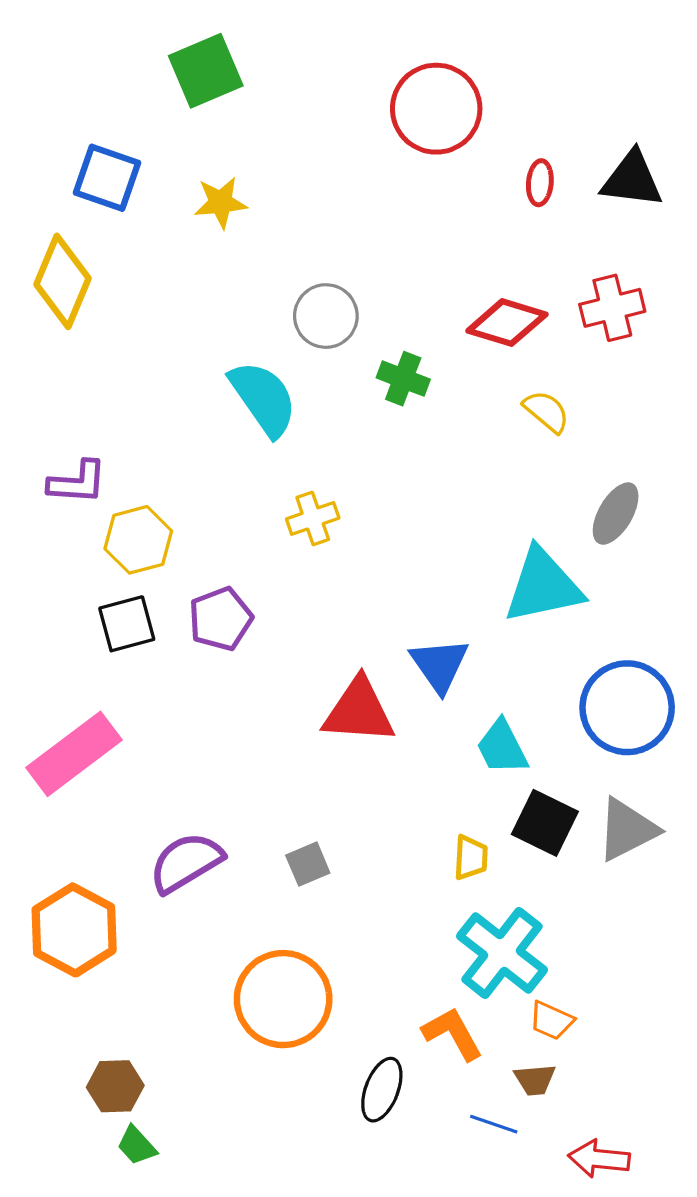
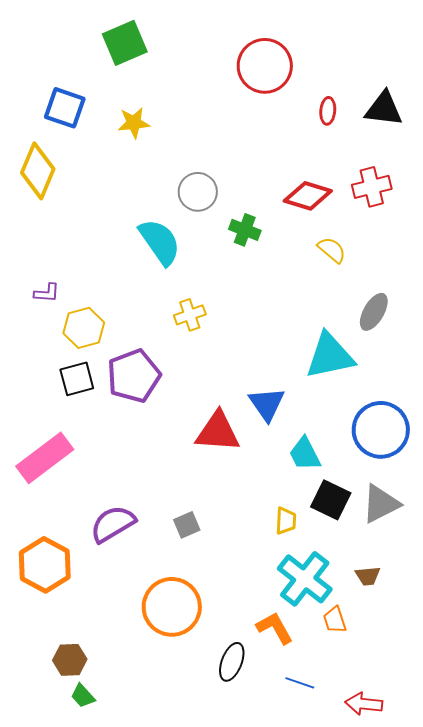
purple L-shape: (77, 482) -> (47, 293), size x0.7
purple pentagon: (221, 619) -> (134, 376), size x1.4
orange trapezoid: (551, 1020) -> (335, 620), turned 48
brown trapezoid: (535, 1080) -> (368, 576), moved

